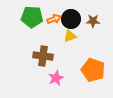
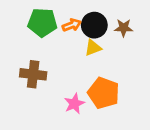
brown cross: (43, 56) -> (33, 74), moved
orange pentagon: (93, 70) -> (104, 93), moved

